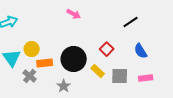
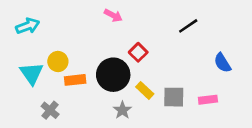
red square: (107, 49) -> (138, 52), moved
blue semicircle: (141, 51) -> (222, 63), moved
gray cross: (30, 76) -> (50, 110), moved
gray star: (64, 86) -> (122, 110), moved

